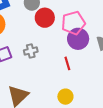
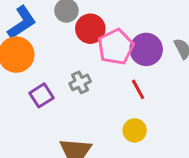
pink pentagon: (73, 23) -> (116, 47), moved
yellow circle: (65, 97) -> (135, 130), moved

